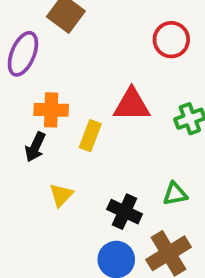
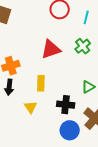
yellow rectangle: (90, 136) -> (41, 83), moved

